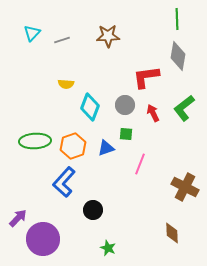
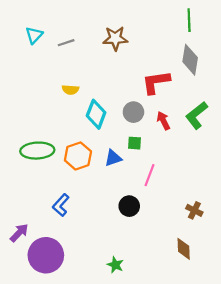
blue L-shape: (64, 182) -> (61, 205), moved, size x0.7
brown cross: (185, 187) -> (194, 210), moved, size x0.6
black circle: (93, 210) -> (129, 206), moved

